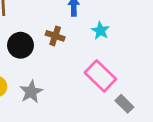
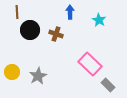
cyan star: (100, 31) -> (99, 20), moved
black circle: (20, 45) -> (30, 30), moved

